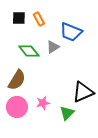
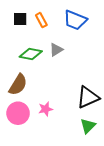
blue trapezoid: (71, 32) -> (75, 20), moved
green diamond: (29, 51) -> (31, 54), turned -40
green triangle: (67, 113) -> (88, 126), moved

